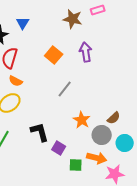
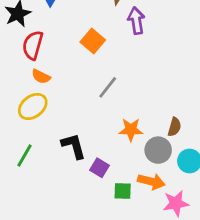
purple arrow: (86, 52) -> (136, 21), moved
brown semicircle: (114, 118) -> (174, 127), turned -32
orange star: (82, 120) -> (131, 130), turned -30

